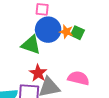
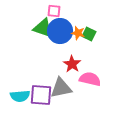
green triangle: (31, 45) -> (43, 28), moved
red star: (38, 73) -> (72, 64), moved

